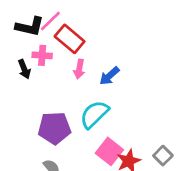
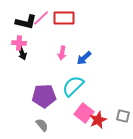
red rectangle: (70, 39) -> (64, 18), moved, turned -40
pink cross: (42, 55) -> (19, 43), moved
gray square: (163, 156) -> (123, 116), turned -32

